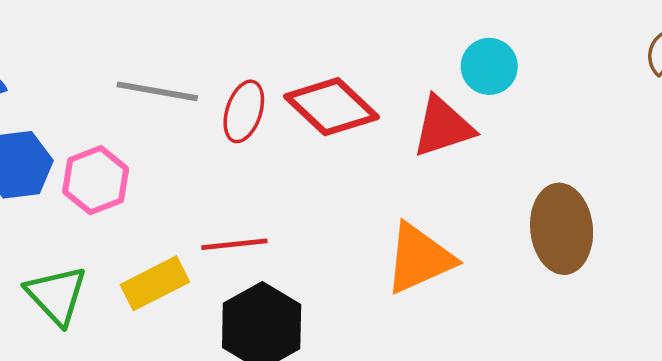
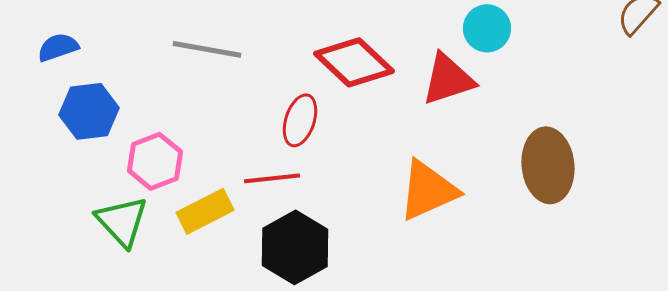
red ellipse: (244, 111) -> (300, 120), moved
pink hexagon: (96, 180) -> (155, 161), moved

